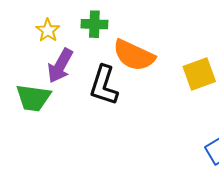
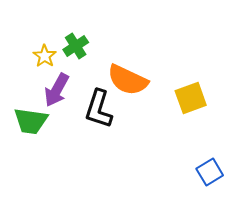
green cross: (94, 24) -> (76, 46), moved, turned -35

